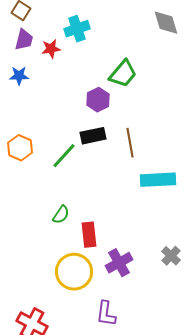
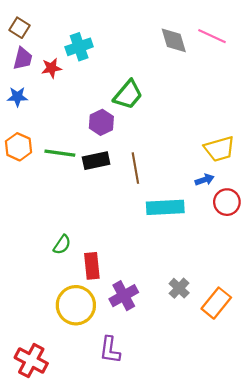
orange hexagon: (20, 148) -> (18, 147), moved
green line: (64, 156) -> (60, 153), moved, turned 56

